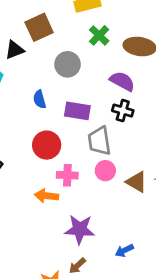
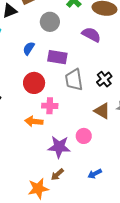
blue semicircle: (40, 99) -> (29, 48), turned 48
black cross: (123, 111) -> (104, 79), moved, turned 35
pink circle: (105, 171) -> (84, 136), moved
blue arrow: (124, 251) -> (95, 174), moved

